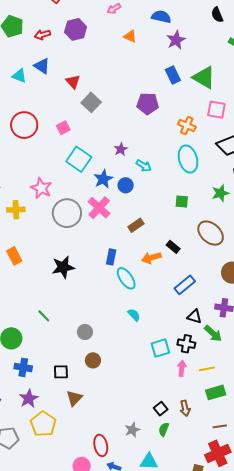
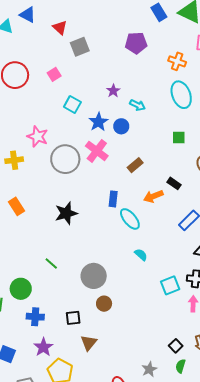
gray square: (91, 102) -> (80, 47), turned 30
cyan square: (79, 159) -> (72, 104), size x0.7
gray circle: (85, 332) -> (94, 276), size x1.6

